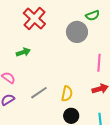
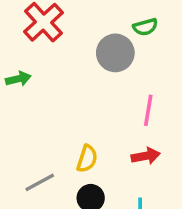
gray line: (39, 93) -> (40, 182), moved

